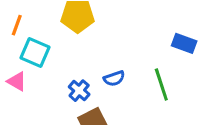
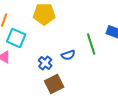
green line: (161, 84) -> (91, 44), moved

